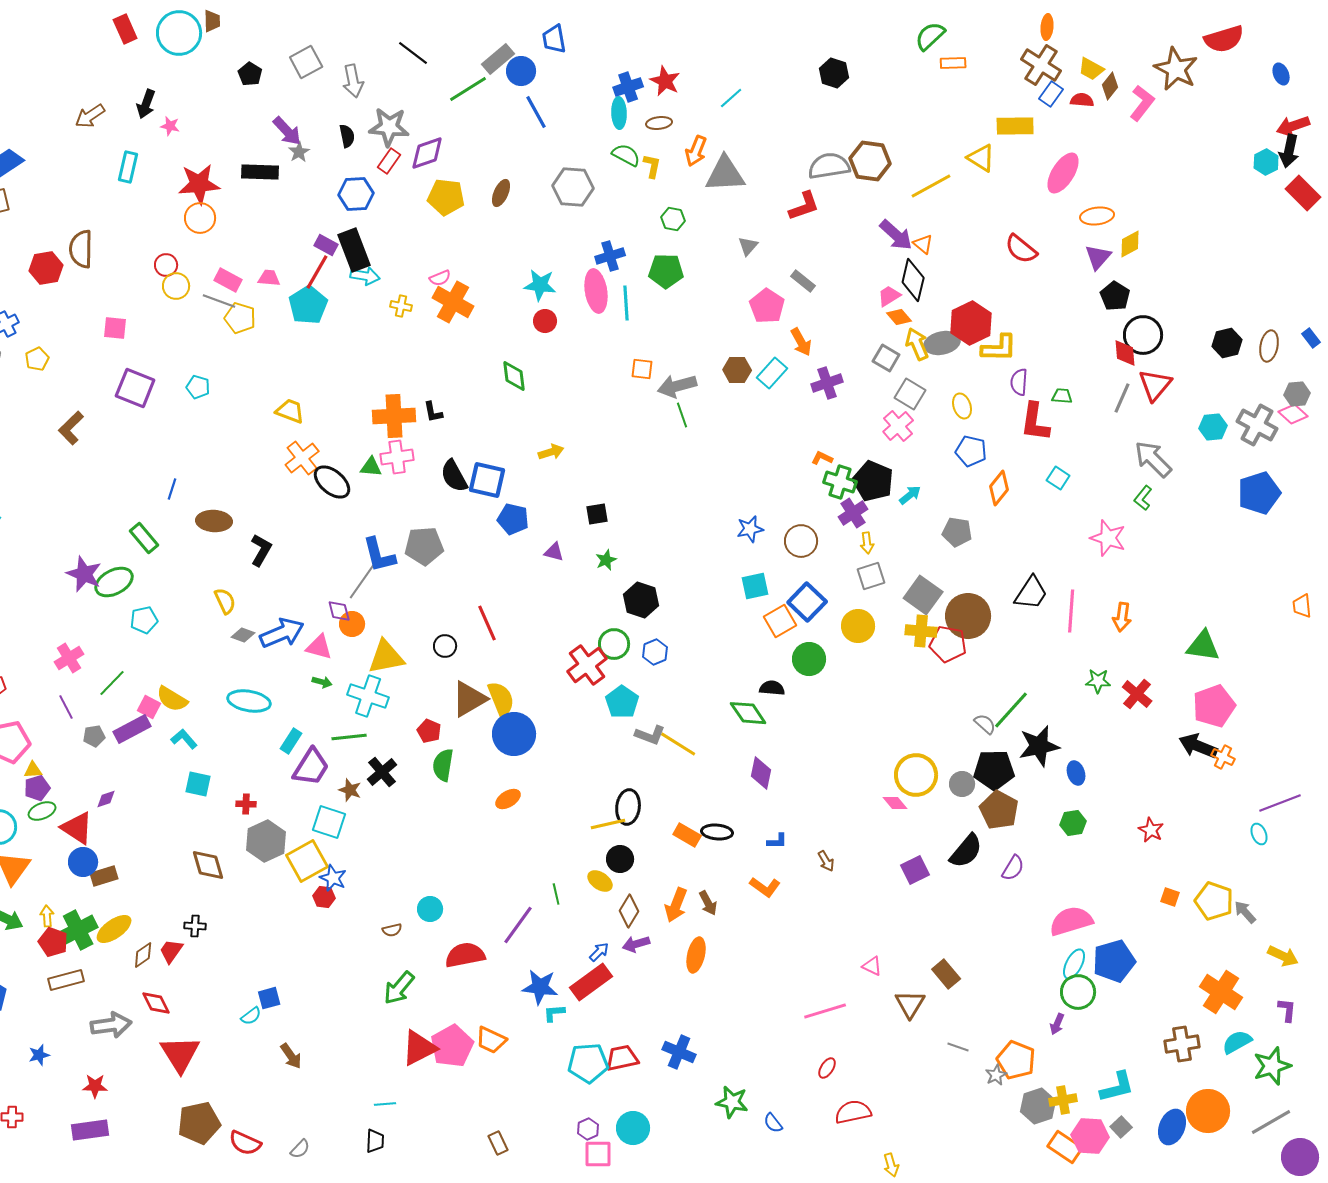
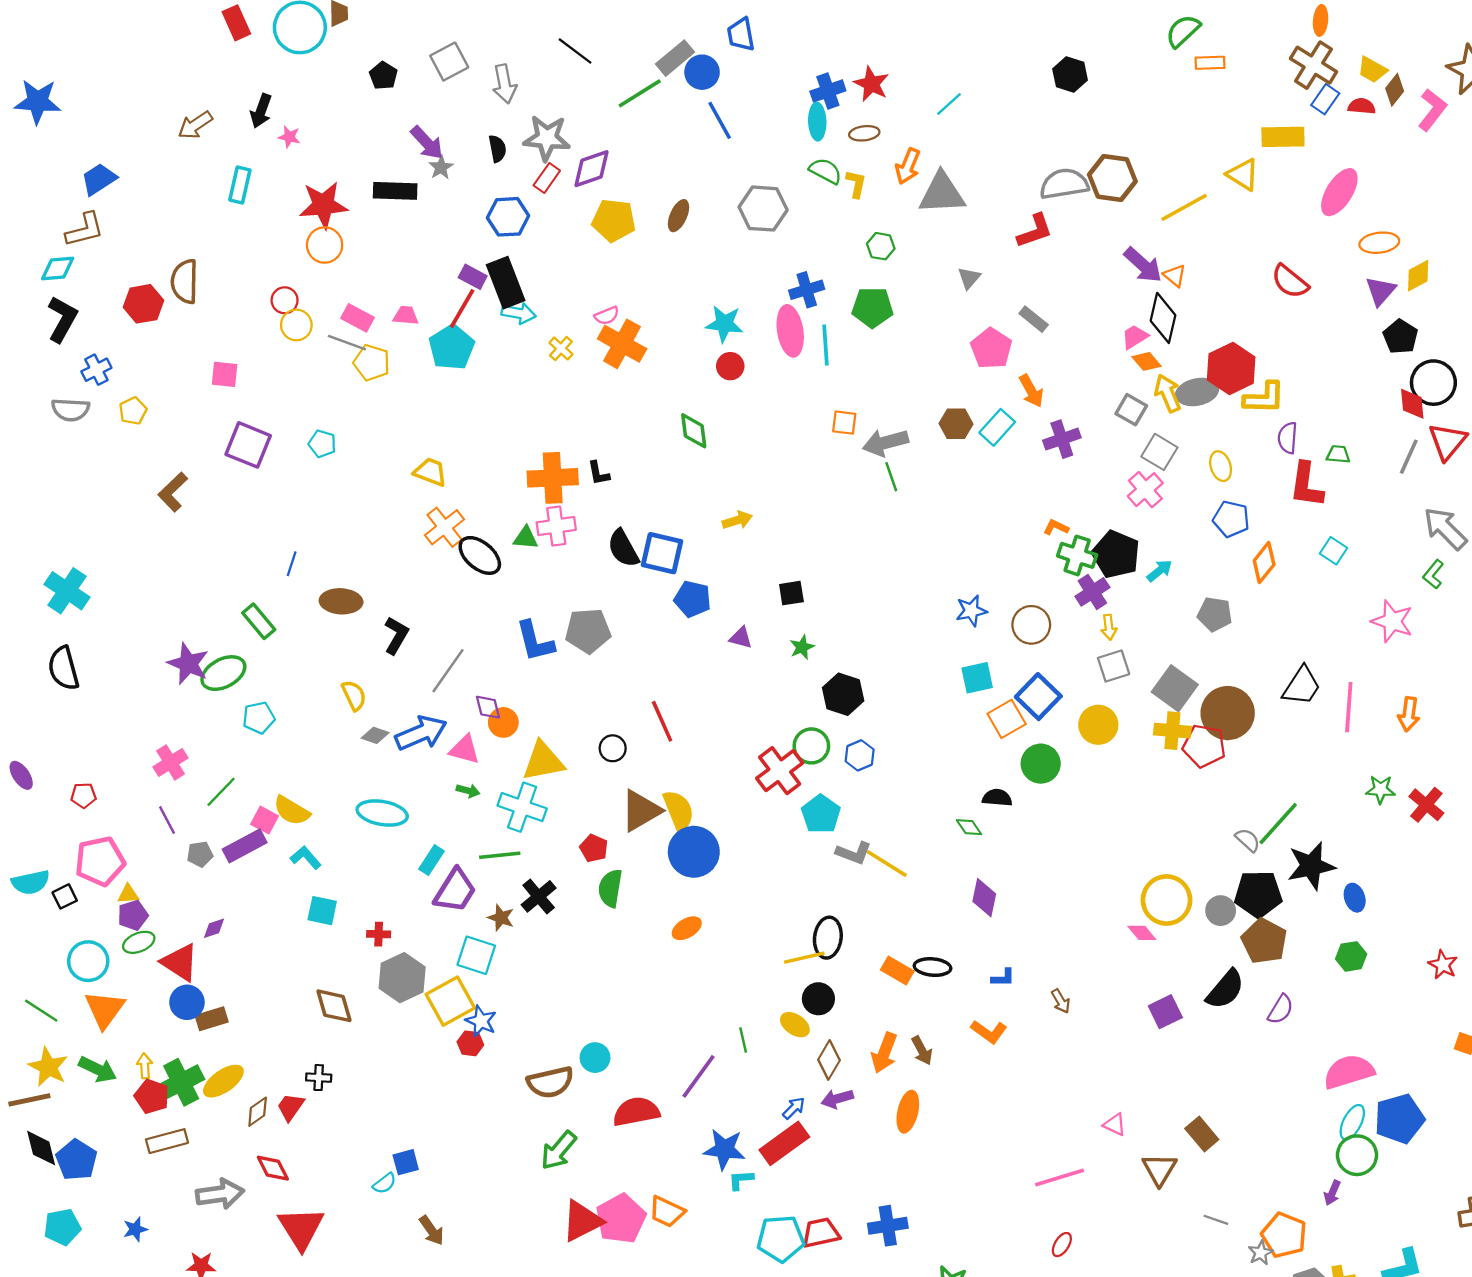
yellow cross: (401, 306) -> (561, 348), turned 30
gray line: (363, 580) -> (448, 671), moved
green diamond: (748, 713) -> (969, 827), size x0.6
brown semicircle: (392, 930) -> (550, 1082), size x2.0
blue cross: (679, 1052) -> (888, 1226), turned -32

